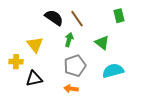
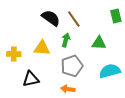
green triangle: (102, 43) -> (99, 43), turned -35
yellow triangle: (35, 45) -> (42, 48), moved, turned -48
yellow cross: (16, 62) -> (14, 54), moved

